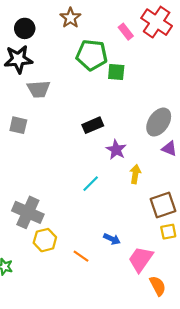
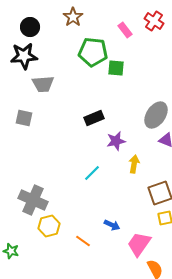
red cross: (157, 22) -> (154, 21), size x0.7
purple star: (116, 150) -> (116, 141), turned 30

